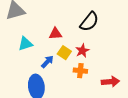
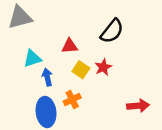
blue arrow: (47, 62) -> (47, 77), moved, turned -56
orange cross: (80, 71) -> (72, 100), moved, turned -32

